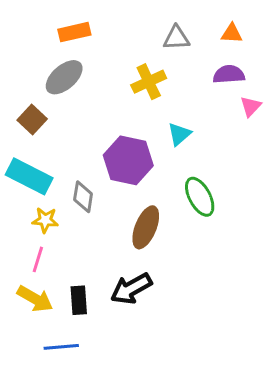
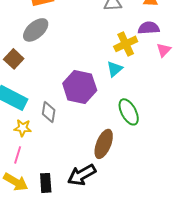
yellow cross: (149, 82) -> (126, 44), moved
brown ellipse: (146, 227) -> (104, 144), moved

